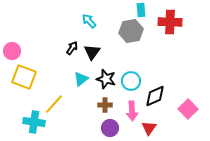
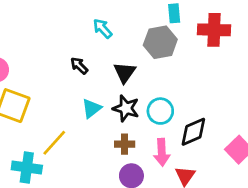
black arrow: (72, 48) -> (79, 66), turned -80
black triangle: (92, 52) -> (125, 73), moved

